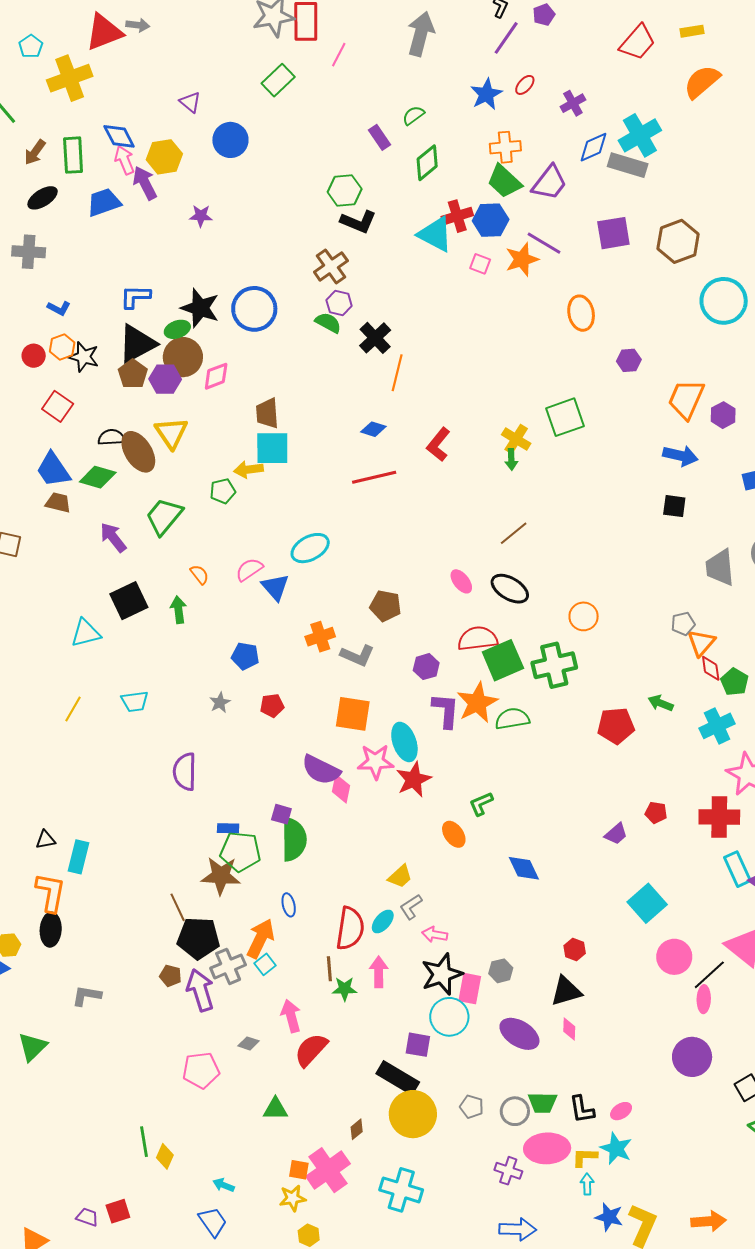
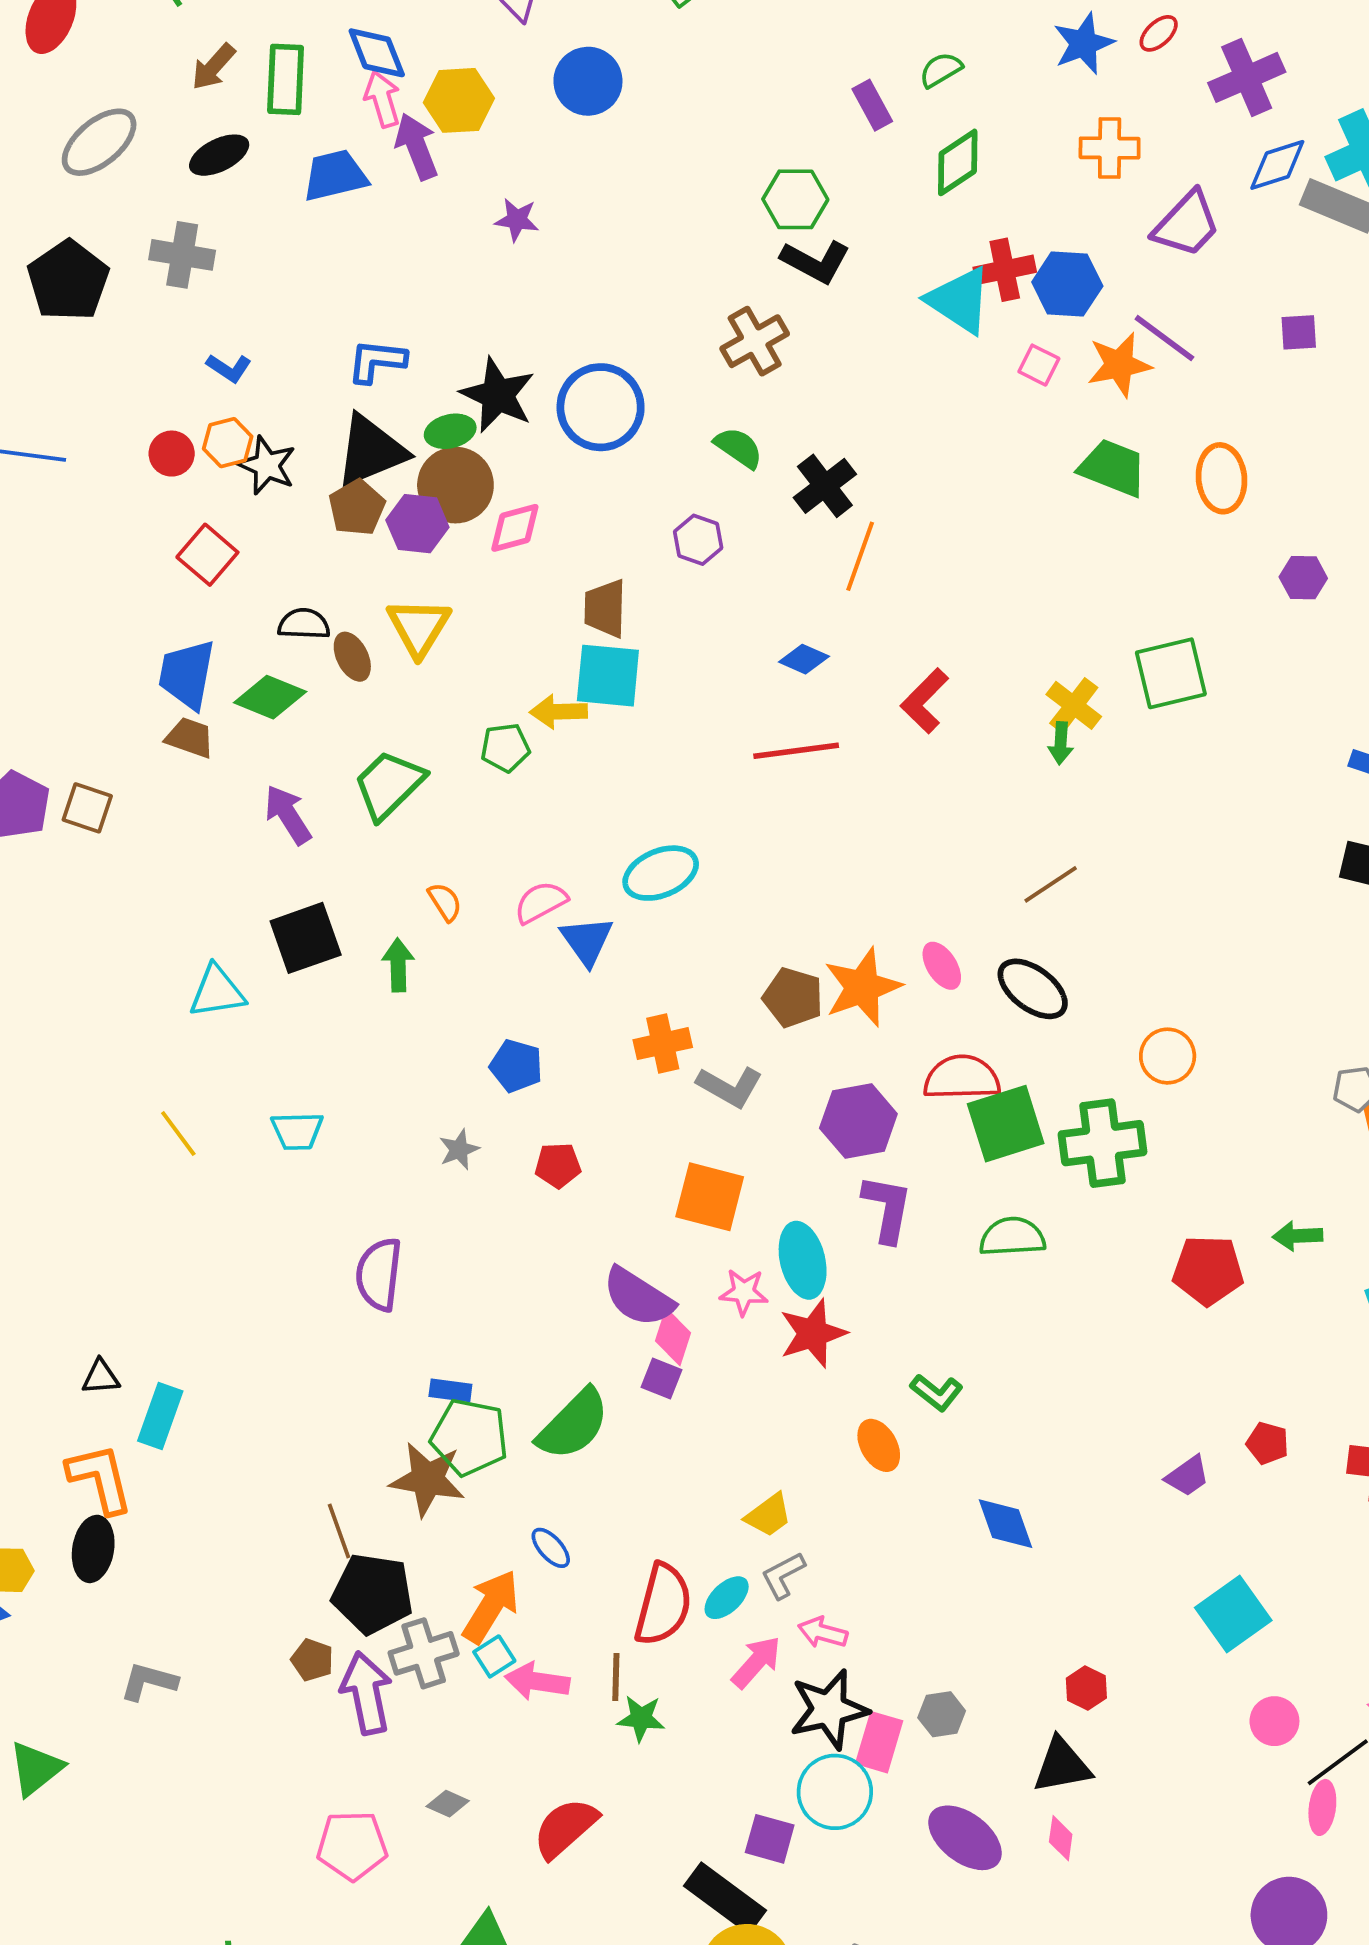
purple cross: (573, 103) -> (1247, 77), size x1.5
green trapezoid: (504, 181) -> (1113, 468), moved, turned 153
purple square: (613, 233) -> (1299, 332), size x0.6
purple hexagon: (339, 303) -> (698, 540), moved
brown ellipse: (138, 452) -> (352, 657), size x0.6
blue trapezoid: (53, 470) -> (187, 674), turned 39
purple hexagon: (426, 667) -> (858, 1121), size x1.5
orange star: (477, 703) -> (862, 987), moved
green arrow: (661, 703) -> (1298, 1236), turned -30
yellow line: (73, 709) -> (178, 1133), turned -72
pink star: (376, 762) -> (744, 1292), size x0.7
green L-shape: (481, 804) -> (937, 1392), turned -124
purple square: (281, 814) -> (662, 1379), moved
green semicircle: (294, 839) -> (573, 1424), turned 39
orange L-shape: (51, 893) -> (100, 1478), turned -30
blue ellipse: (289, 905) -> (551, 1548), turned -35
pink circle: (674, 957) -> (1274, 1721), size x0.7
pink arrow: (379, 972) -> (756, 1662), moved, turned 36
pink arrow: (291, 1016) -> (537, 1681), moved, turned -72

